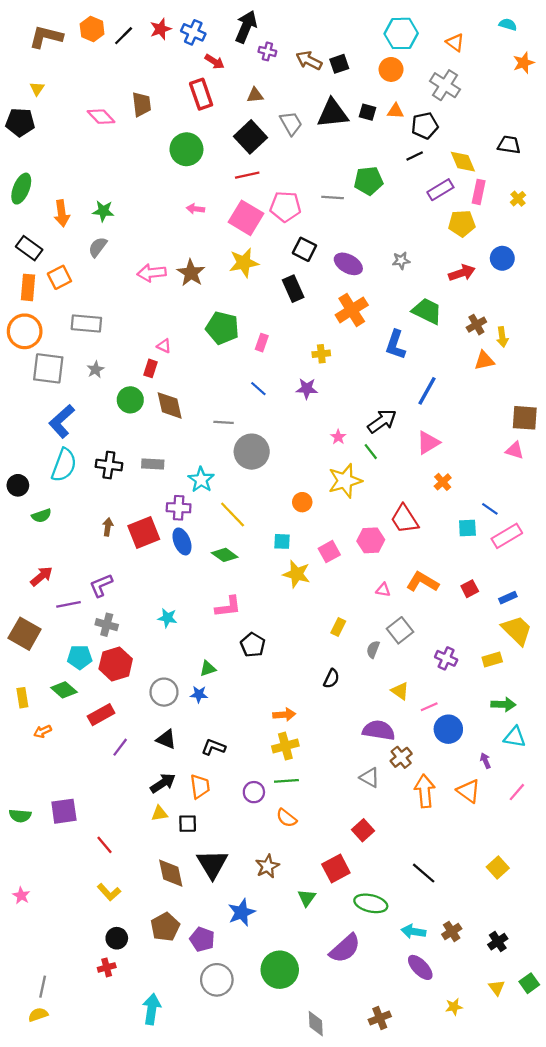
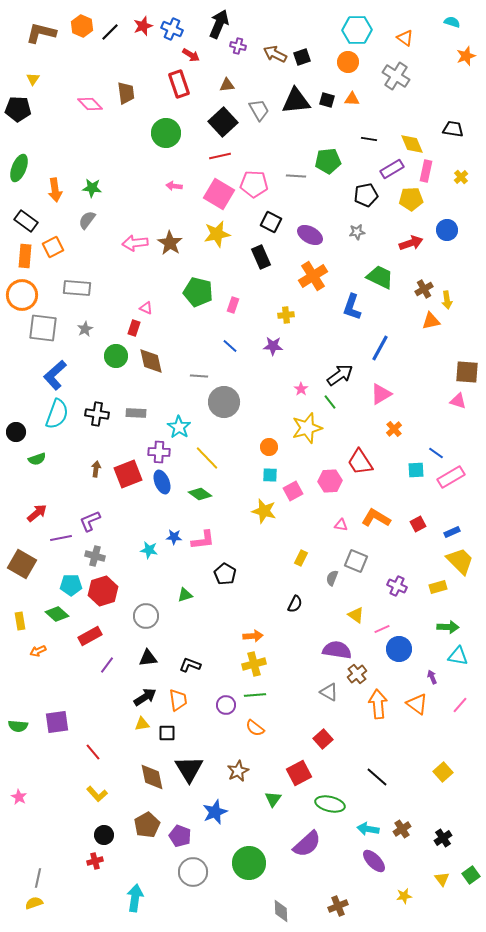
black pentagon: (425, 126) -> (366, 195), moved
black line: (415, 156) -> (369, 139), turned 35
cyan square: (282, 541) -> (270, 475), moved
gray square: (400, 630) -> (356, 561), turned -30
blue star: (199, 694) -> (174, 537), moved
black triangle: (166, 739) -> (148, 658), turned -30

